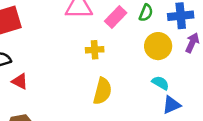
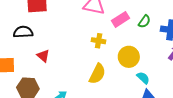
yellow circle: (158, 46) -> (129, 57), moved
red triangle: (20, 81) -> (43, 56), moved

